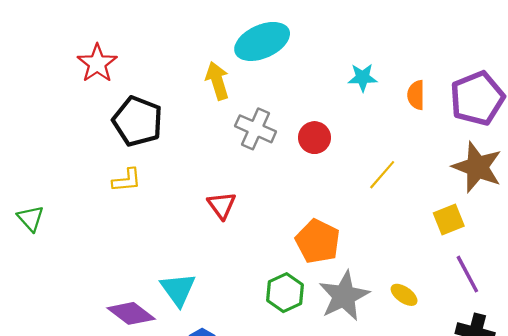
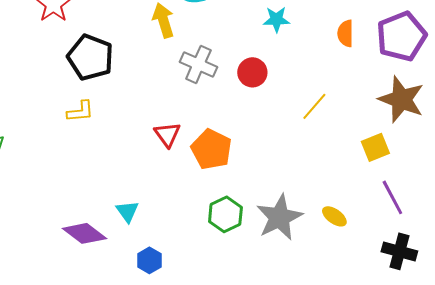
cyan star: (363, 78) -> (276, 19), moved
orange pentagon: (318, 241) -> (211, 149), moved
cyan triangle: (178, 289) -> (127, 211), size x0.7

